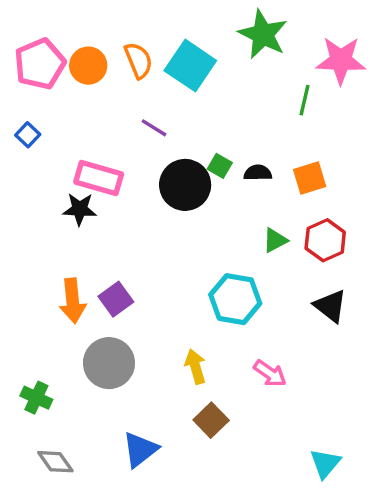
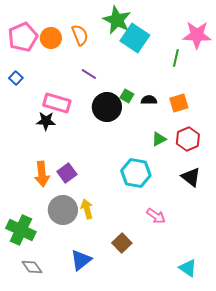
green star: (263, 34) -> (117, 20), moved
cyan square: (190, 66) -> (135, 38), moved
yellow arrow: (195, 367) -> (87, 209), moved
green cross: (36, 398) -> (21, 230), size x1.6
cyan triangle: (325, 463) -> (188, 268), turned -36

